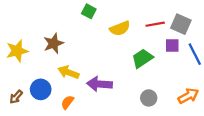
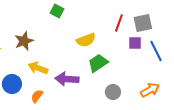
red line: (155, 24) -> (119, 23), turned -60
gray square: (181, 24) -> (143, 23), turned -36
yellow semicircle: (120, 28) -> (86, 40), moved
green trapezoid: (142, 58) -> (98, 63), moved

